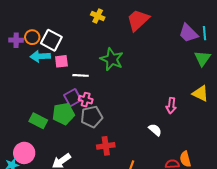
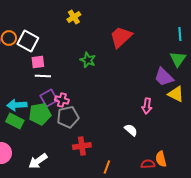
yellow cross: (98, 16) -> (74, 17), turned 32
red trapezoid: (138, 20) -> (121, 37), moved
purple trapezoid: (188, 33) -> (164, 77), moved
cyan arrow: (40, 56) -> (17, 105), moved
green star: (112, 59) -> (88, 60), size x0.7
white line: (81, 75) -> (43, 76), moved

